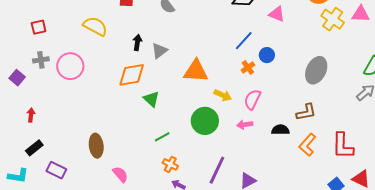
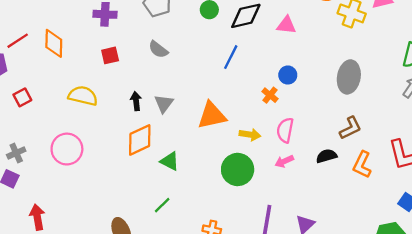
red square: (39, 27) -> (22, 97), moved
blue line: (244, 41) -> (231, 57), moved
gray cross: (41, 60) -> (16, 153), moved
red arrow: (31, 115) -> (37, 217), size x1.5
green line: (162, 137) -> (162, 205), moved

